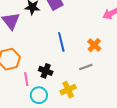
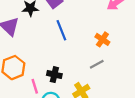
blue line: (61, 42) -> (61, 30), moved

